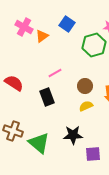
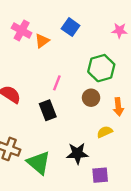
green hexagon: (94, 45) -> (101, 68), moved
pink line: (55, 73) -> (57, 83), turned -40
yellow semicircle: (86, 106) -> (105, 132), moved

